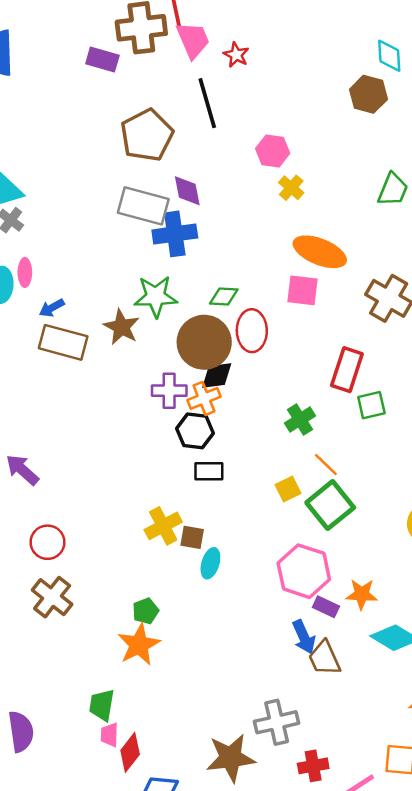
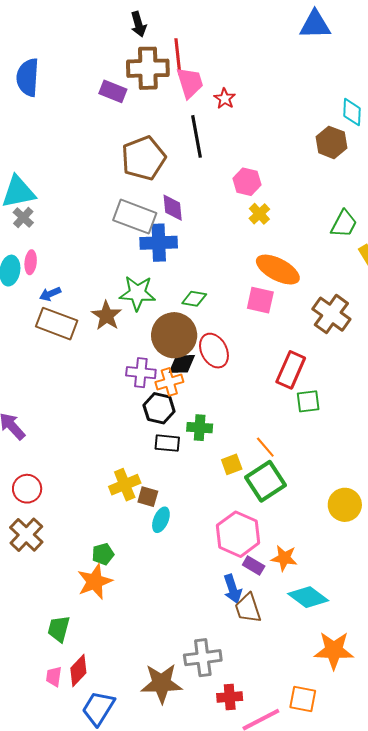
red ellipse: (252, 331) -> (214, 351), moved, turned -32
green cross: (300, 419) -> (200, 428), moved, turned 30
pink trapezoid: (109, 735) -> (54, 677), moved

